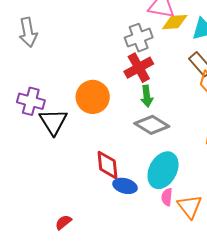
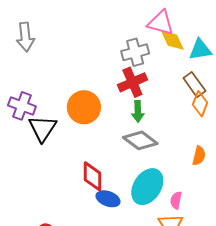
yellow diamond: (175, 22) -> (172, 40), turned 64
pink semicircle: (167, 197) -> (176, 200), moved

